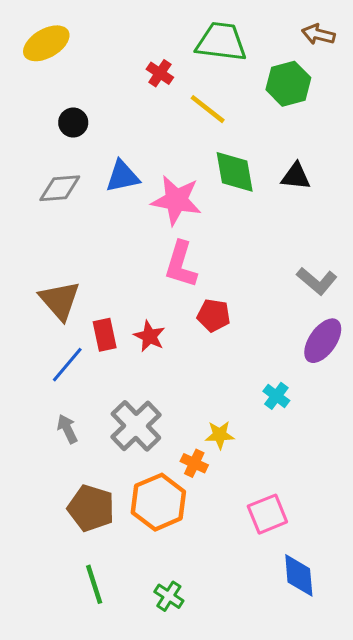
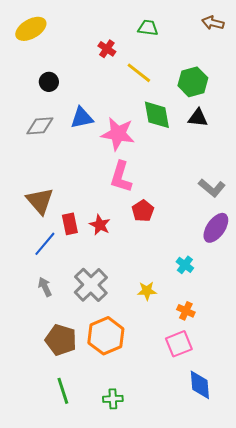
green trapezoid: (221, 42) -> (148, 28), size x0.6
green hexagon: (288, 84) -> (193, 82), moved
red pentagon: (214, 315) -> (143, 211), turned 30
orange cross: (194, 463) -> (186, 311), moved
green cross: (169, 596) -> (113, 399), turned -36

